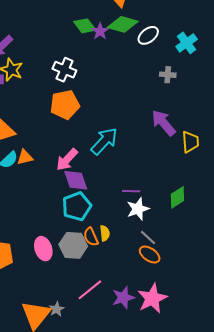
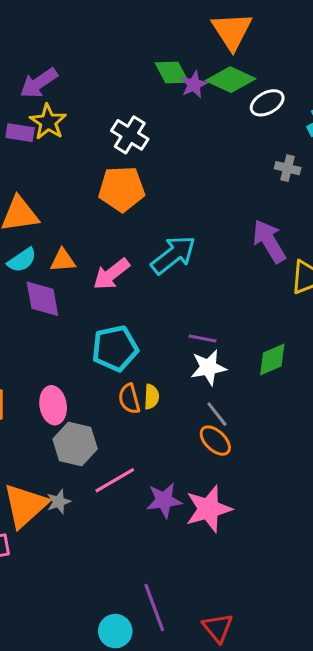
orange triangle: (25, 157) -> (63, 260), moved
purple diamond: (76, 180) -> (42, 299), moved
gray hexagon: (73, 245) -> (75, 444), moved

